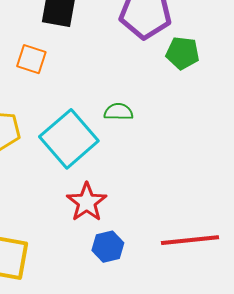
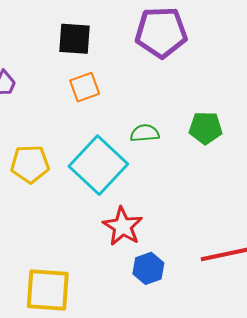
green pentagon: (183, 53) -> (206, 128), moved
orange square: (31, 59) -> (85, 87), moved, turned -32

